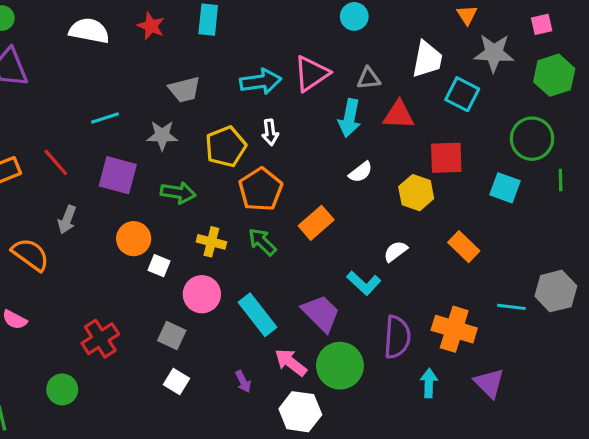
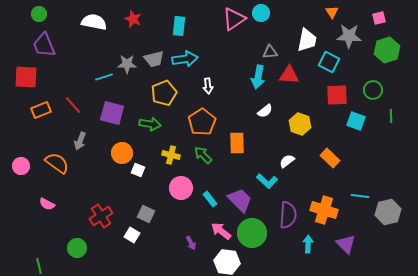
cyan rectangle: (208, 20) -> (179, 26), moved
pink triangle: (311, 74) -> (234, 19), moved
cyan arrow: (261, 82) -> (185, 59), moved
gray star: (162, 135) -> (127, 64), moved
green circle: (532, 139) -> (373, 90), size x0.7
yellow pentagon: (226, 147) -> (164, 93), moved
red square: (446, 158) -> (337, 95), moved
orange rectangle: (316, 223) -> (237, 143), turned -50
gray hexagon: (556, 291) -> (388, 212), moved
pink circle: (202, 294) -> (181, 188), moved
cyan rectangle: (257, 315) -> (210, 199), moved, size x0.6
white square: (176, 382) -> (132, 235), moved

